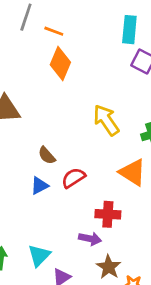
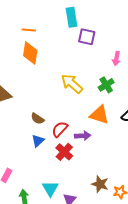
orange line: (54, 31) -> (29, 30), moved
red cross: (108, 214) -> (64, 152), moved, turned -36
purple arrow: (90, 239) -> (83, 136), moved

